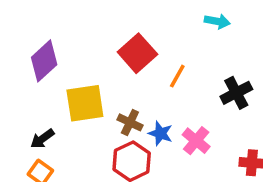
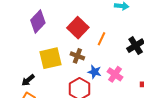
purple diamond: (44, 61) -> (38, 21), moved
brown cross: (130, 122) -> (77, 56), moved

